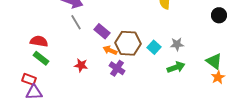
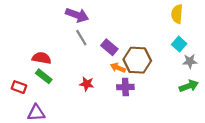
cyan square: (154, 47) -> (179, 44), moved
purple cross: (117, 68) -> (125, 87), turned -35
red rectangle: (29, 79) -> (19, 87), moved

